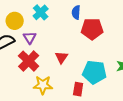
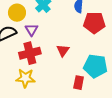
red cross: (29, 61) -> (30, 53), turned 30
yellow star: (43, 85) -> (25, 78), moved

